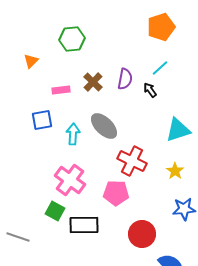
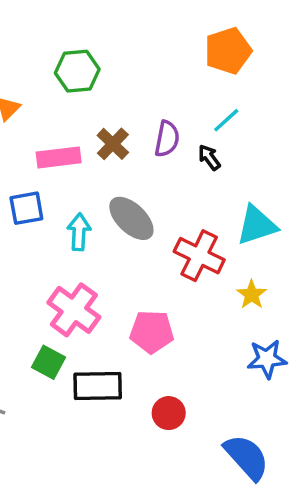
pink rectangle: (61, 90) -> (59, 157), size x1.4
red cross: (132, 161) -> (199, 256), moved
red circle: (142, 234) -> (169, 413), moved, size x0.7

